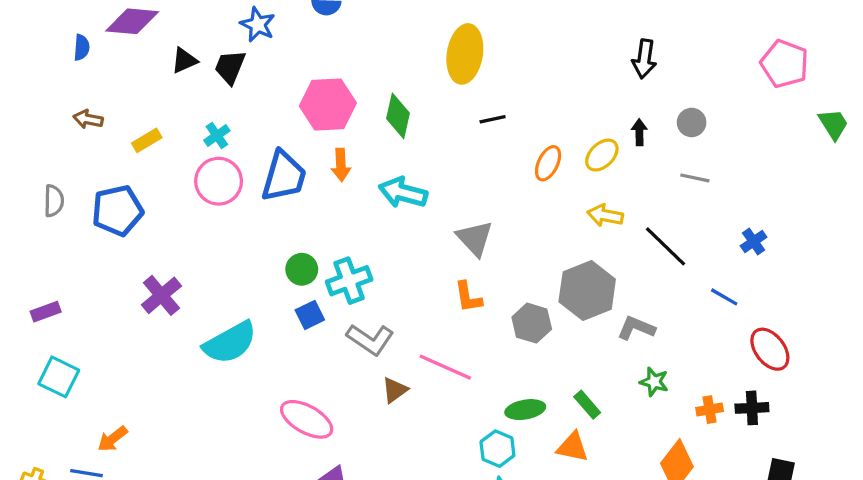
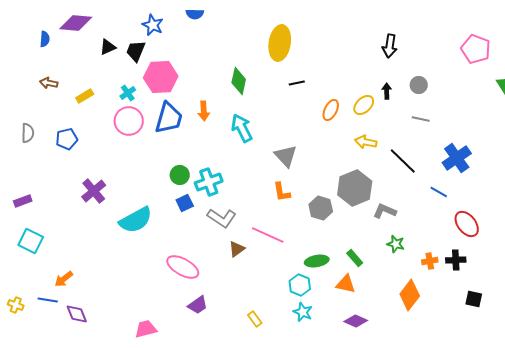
pink hexagon: (328, 105) -> (161, 77), moved
cyan arrow: (403, 193) -> (242, 128), turned 48
blue pentagon: (117, 211) -> (67, 139), size x0.7
blue cross: (754, 242) -> (457, 158), size x1.8

